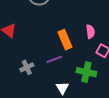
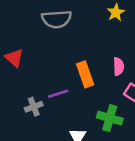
purple line: (54, 59) -> (58, 94), moved

